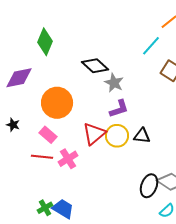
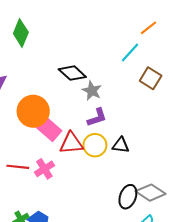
green diamond: (45, 42) -> (21, 33), moved
red triangle: (94, 134) -> (71, 143), turned 35
pink rectangle: (48, 135) -> (48, 128), moved, size x1.5

